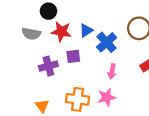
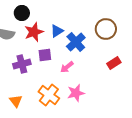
red star: (61, 32) -> (34, 32), turned -30
pink arrow: (112, 71) -> (67, 67), moved, turned 40
orange cross: (78, 99) -> (49, 95), turned 30

